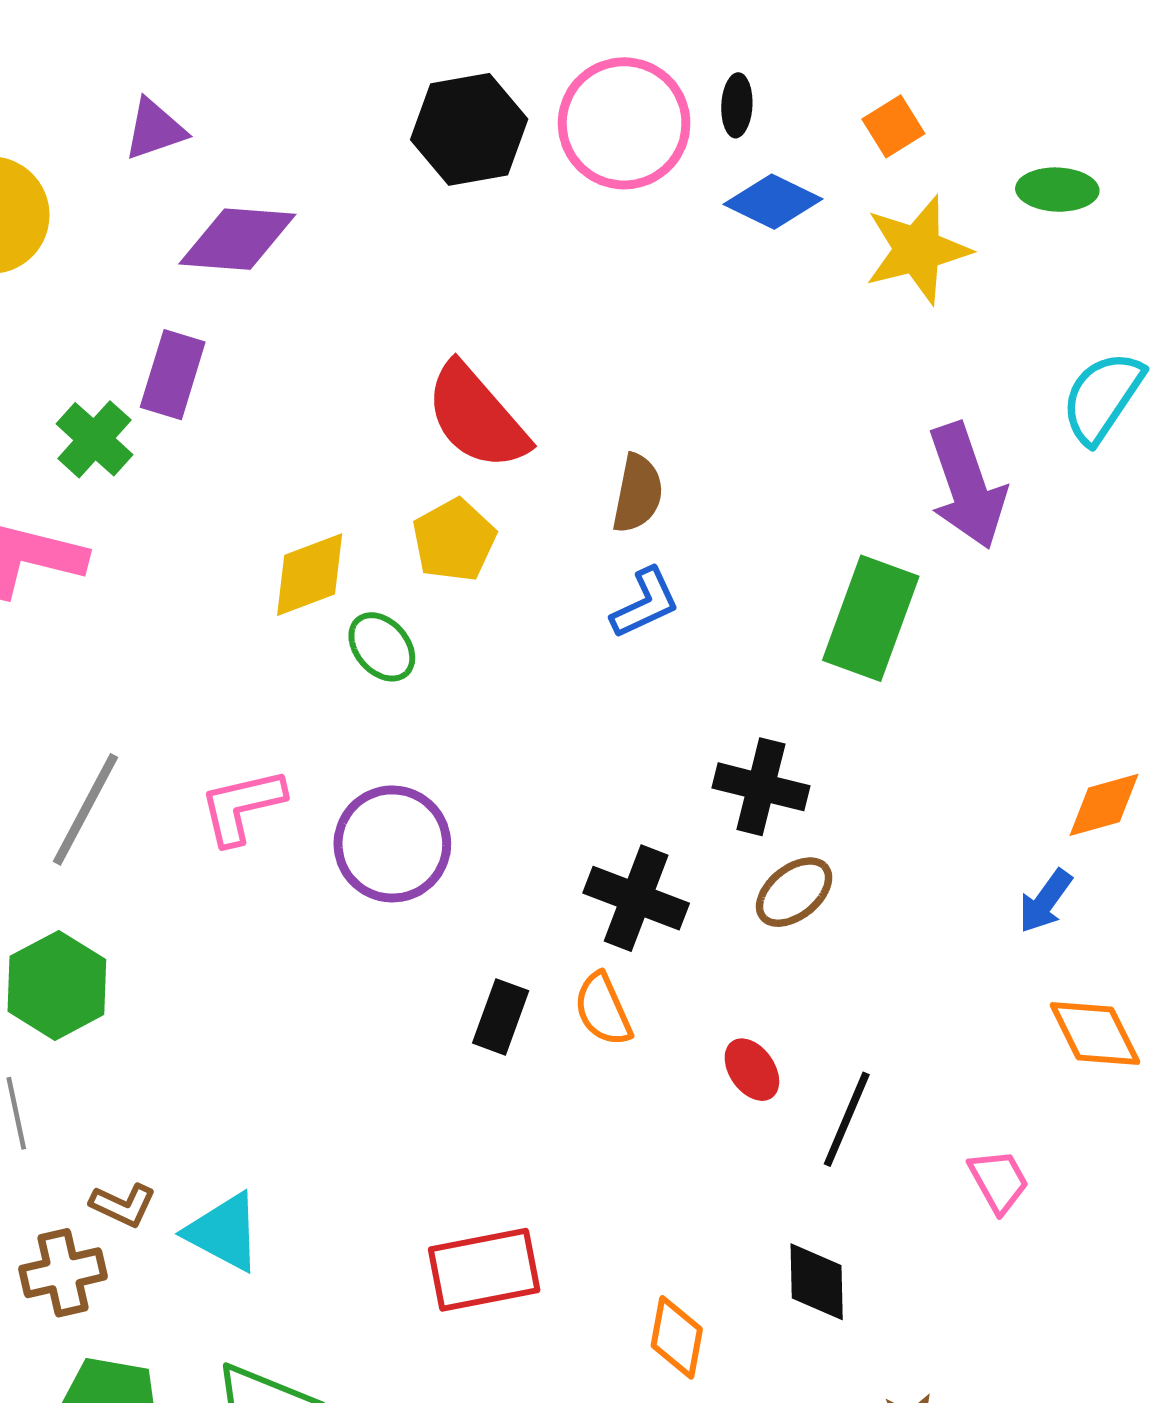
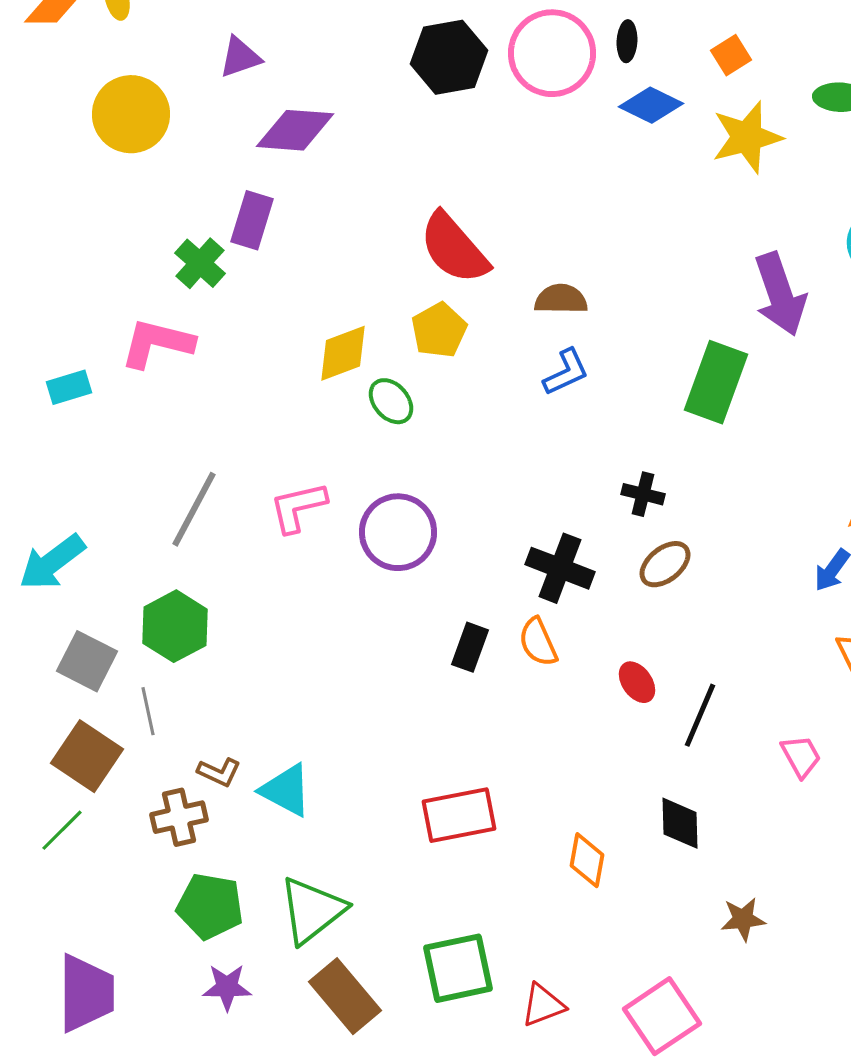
brown semicircle: (638, 493) -> (561, 299), turned -100
black cross: (761, 787) -> (643, 494), size x0.7

